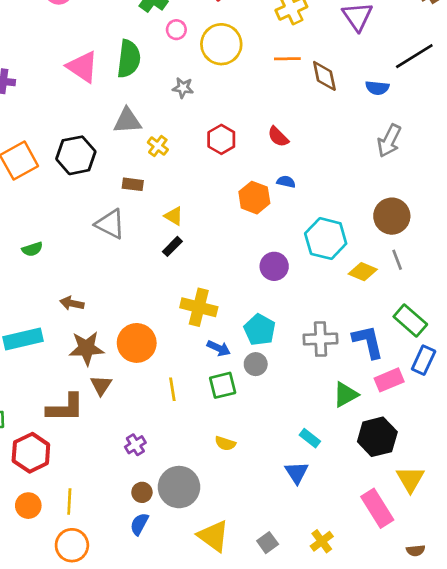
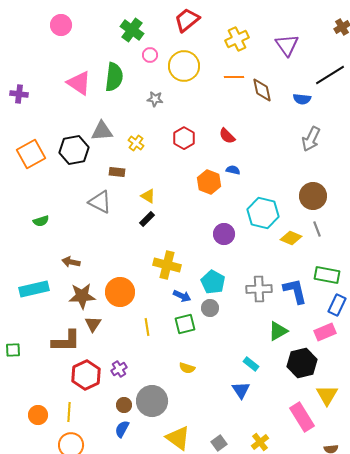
gray triangle: (127, 121) -> (102, 131), moved
green rectangle: (410, 320) -> (327, 275), turned -30
pink rectangle: (389, 380) -> (325, 332), moved
red hexagon: (31, 453) -> (86, 375), moved

